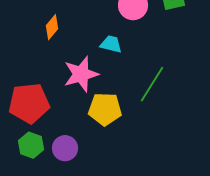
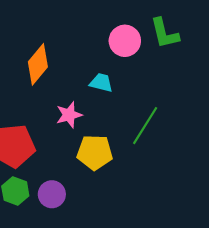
orange diamond: (52, 27) -> (38, 64), size x1.5
pink star: (81, 74) -> (69, 115), size x0.7

